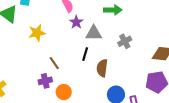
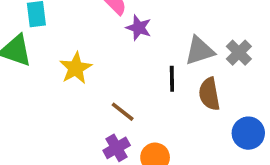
gray triangle: (94, 33) -> (200, 51), moved
gray cross: (125, 41) -> (239, 53), moved

